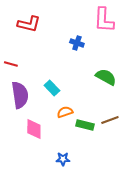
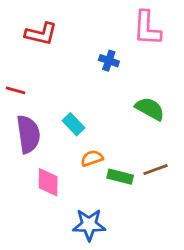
blue star: (63, 159) -> (89, 225), size x1.6

